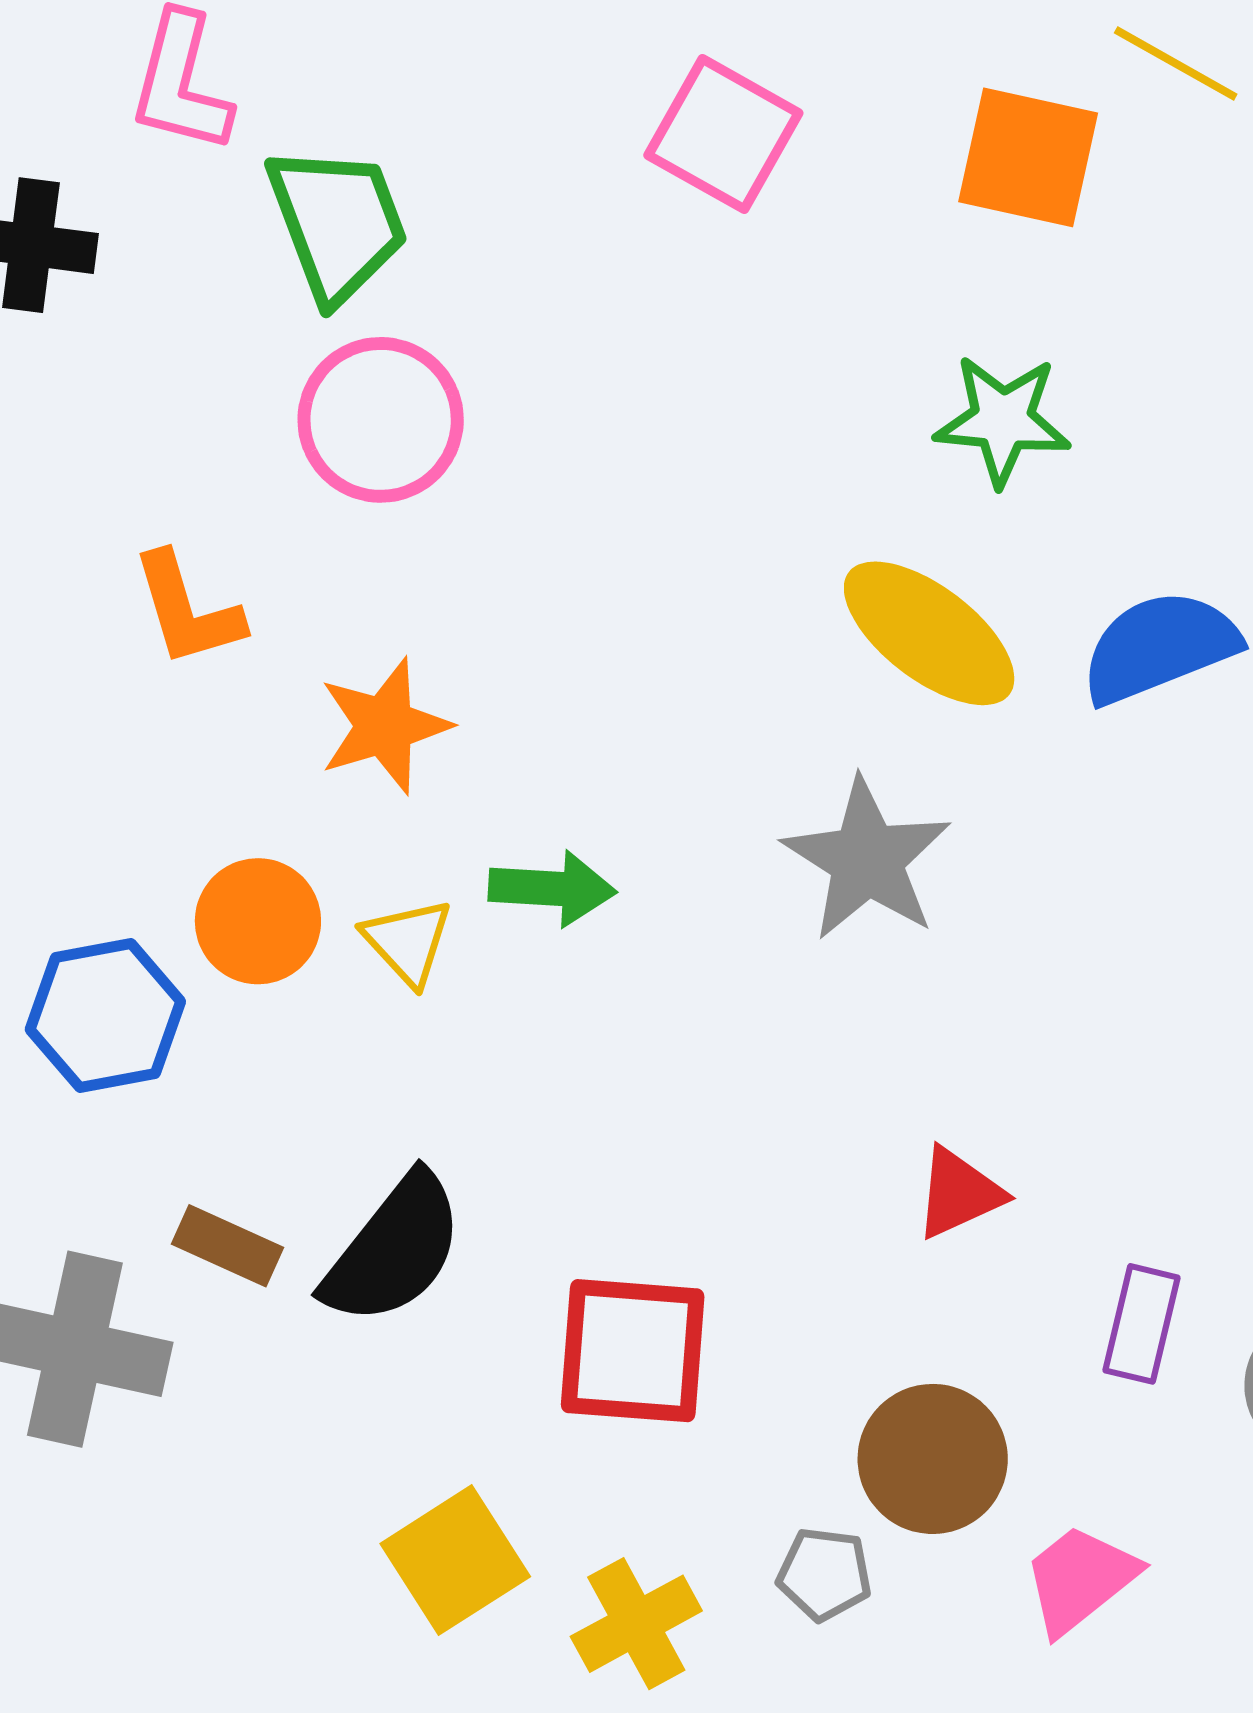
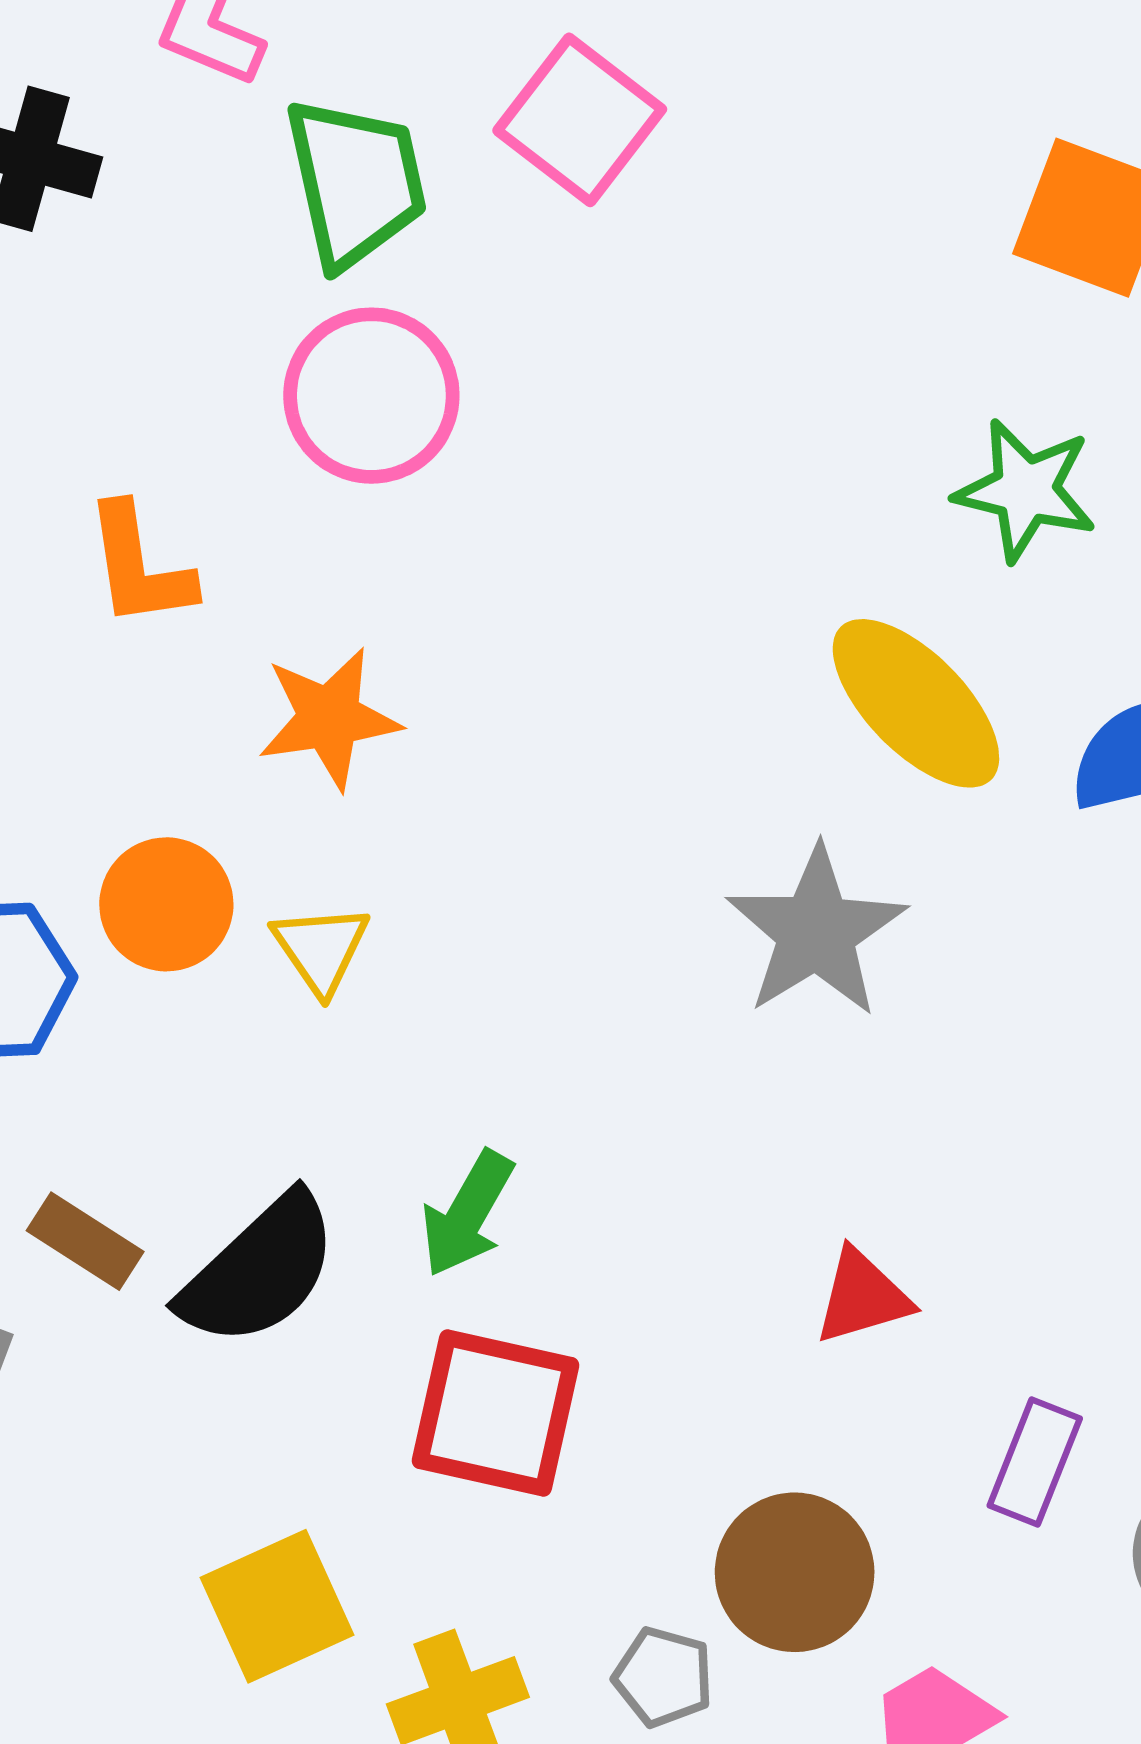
pink square: (723, 134) -> (580, 120), moved
green arrow: (552, 888) -> (467, 1214), moved, turned 108

